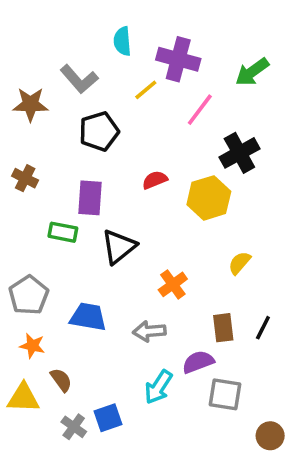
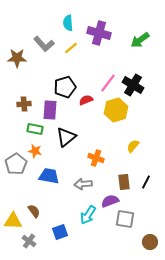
yellow line: (146, 90) -> (71, 48), moved
pink line: (200, 110) -> (108, 83), moved
black pentagon: (99, 131) -> (65, 87), moved
black cross: (239, 153) -> (133, 85), turned -30
brown cross: (25, 178) -> (24, 104), moved, turned -32
orange cross: (173, 284) -> (96, 158), turned -35
orange star: (32, 346) -> (35, 151), moved
gray cross: (74, 427) -> (29, 241), moved

